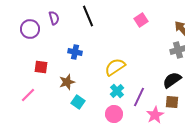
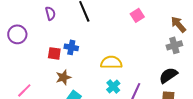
purple circle: (30, 29) -> (17, 34), moved
red square: (41, 67) -> (54, 53), moved
yellow semicircle: (115, 67) -> (111, 62), turned 35

